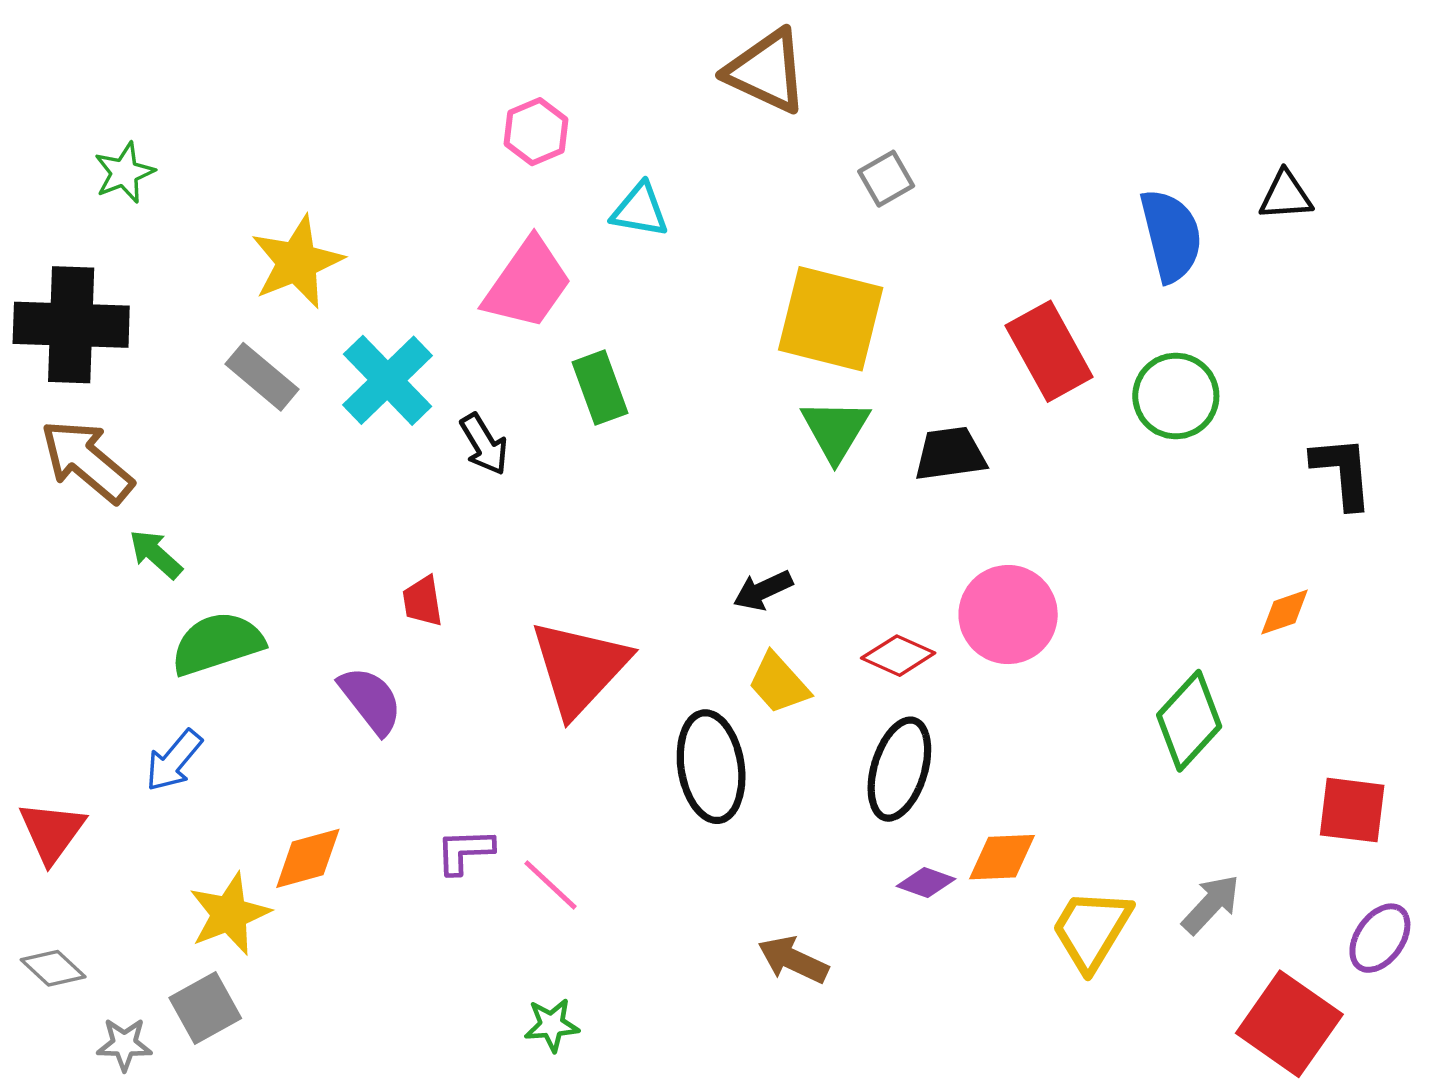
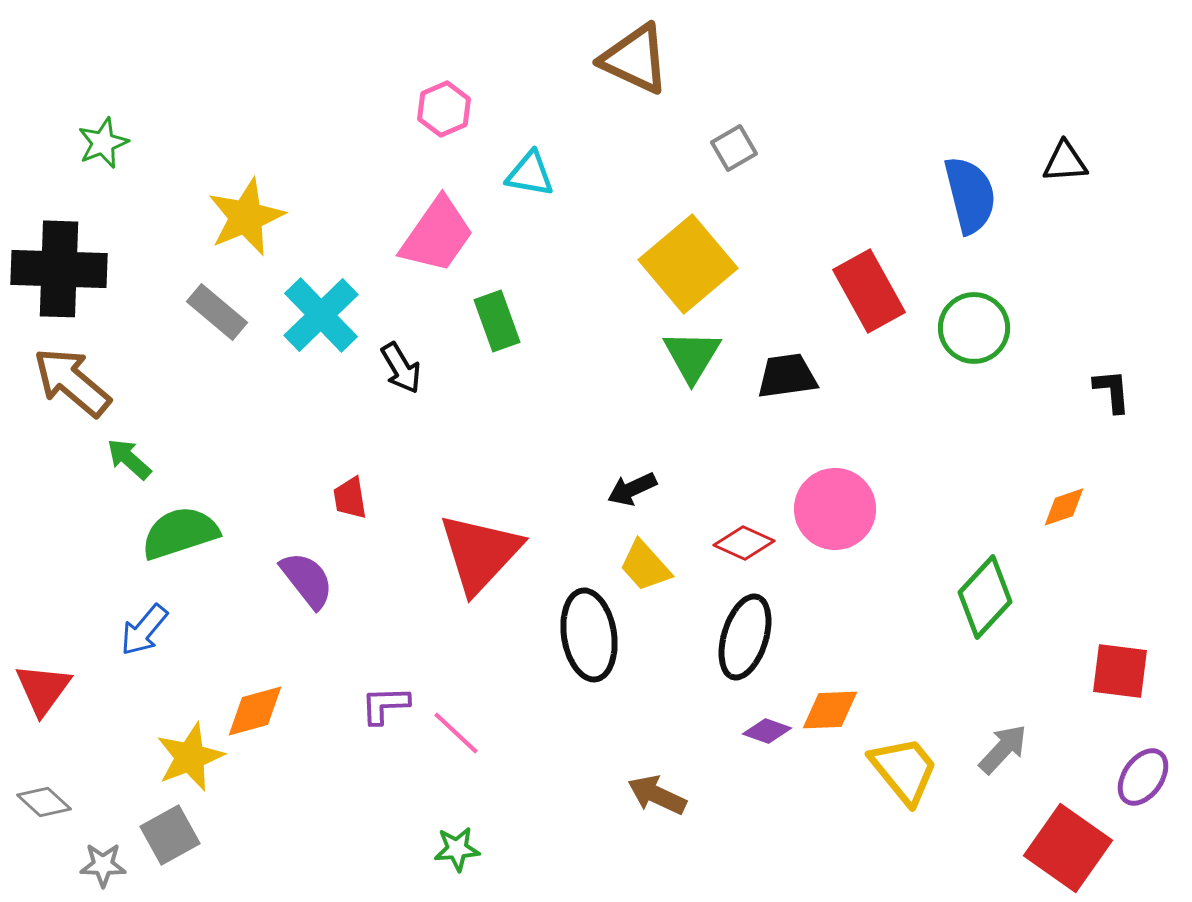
yellow square: (831, 319) -> (688, 264), turned 36
black L-shape: (1342, 472) -> (1112, 391), size x0.7
yellow trapezoid: (1091, 930) -> (904, 770), turned 110

